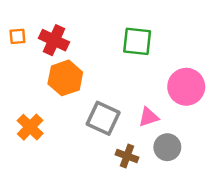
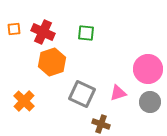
green square: (137, 41) -> (86, 33), moved, size x0.7
gray circle: (167, 147) -> (150, 102), moved

